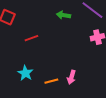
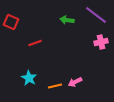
pink arrow: (71, 77) -> (75, 82), turned 48

